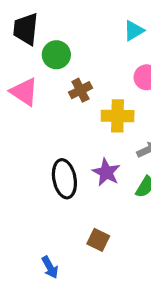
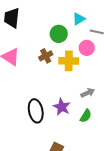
green circle: (56, 55) -> (59, 34), moved
yellow cross: (118, 116) -> (69, 61), moved

